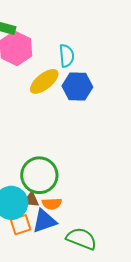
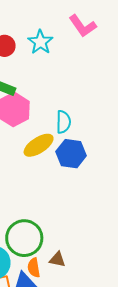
brown triangle: (31, 200) -> (57, 259), moved
orange semicircle: (52, 204) -> (34, 268), turned 78

